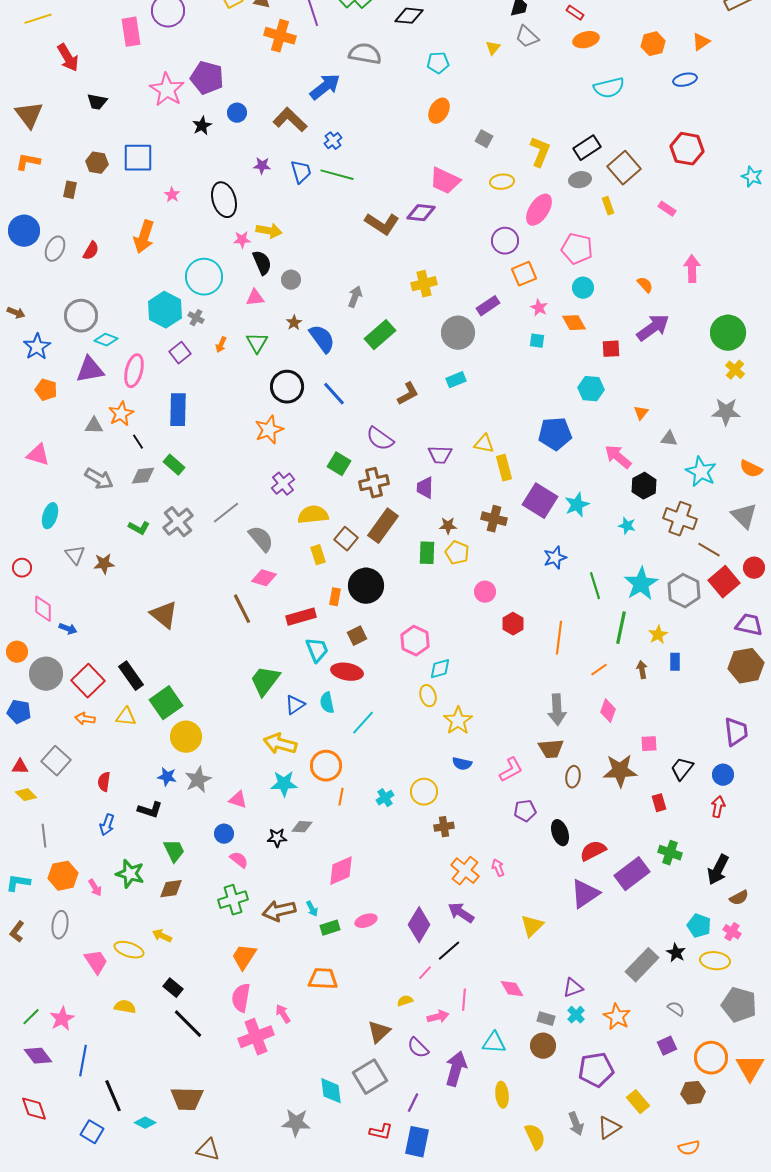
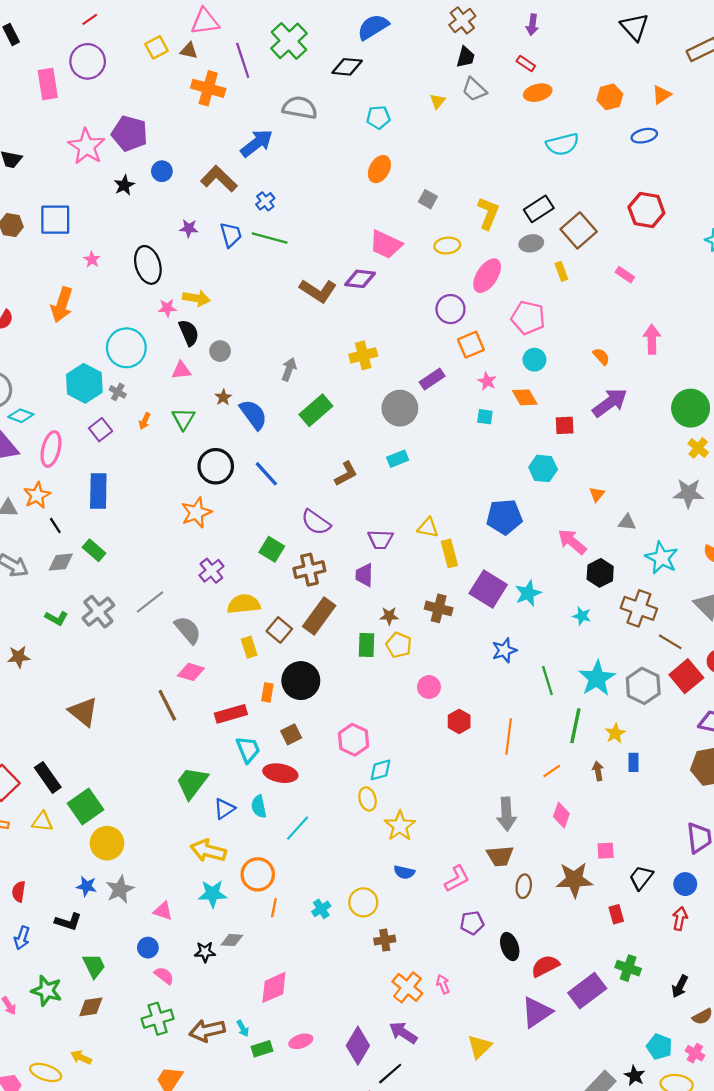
black arrow: (718, 870) -> (680, 986), size x0.7

